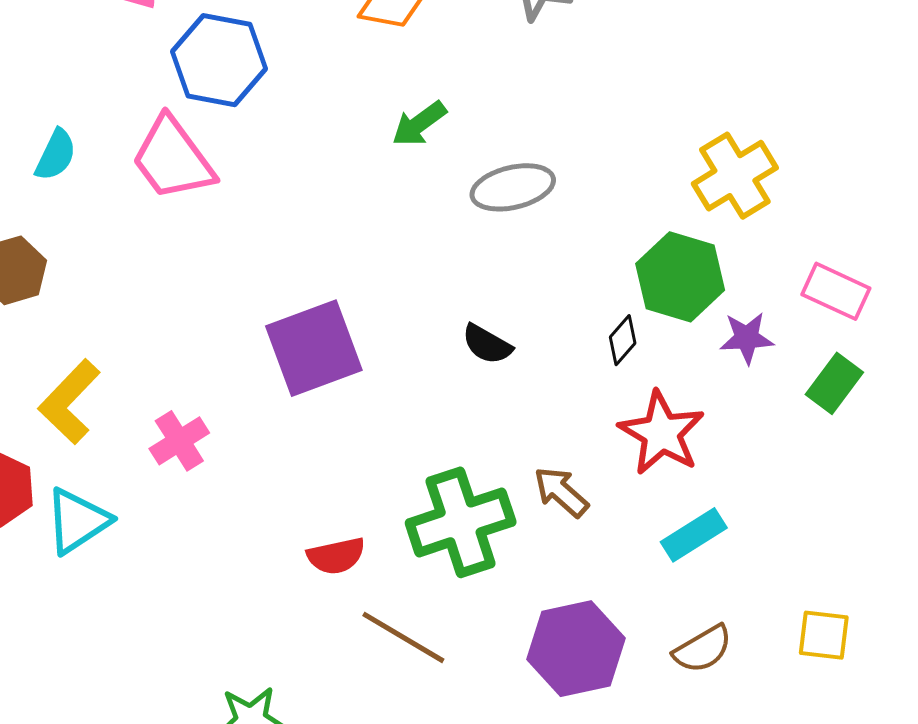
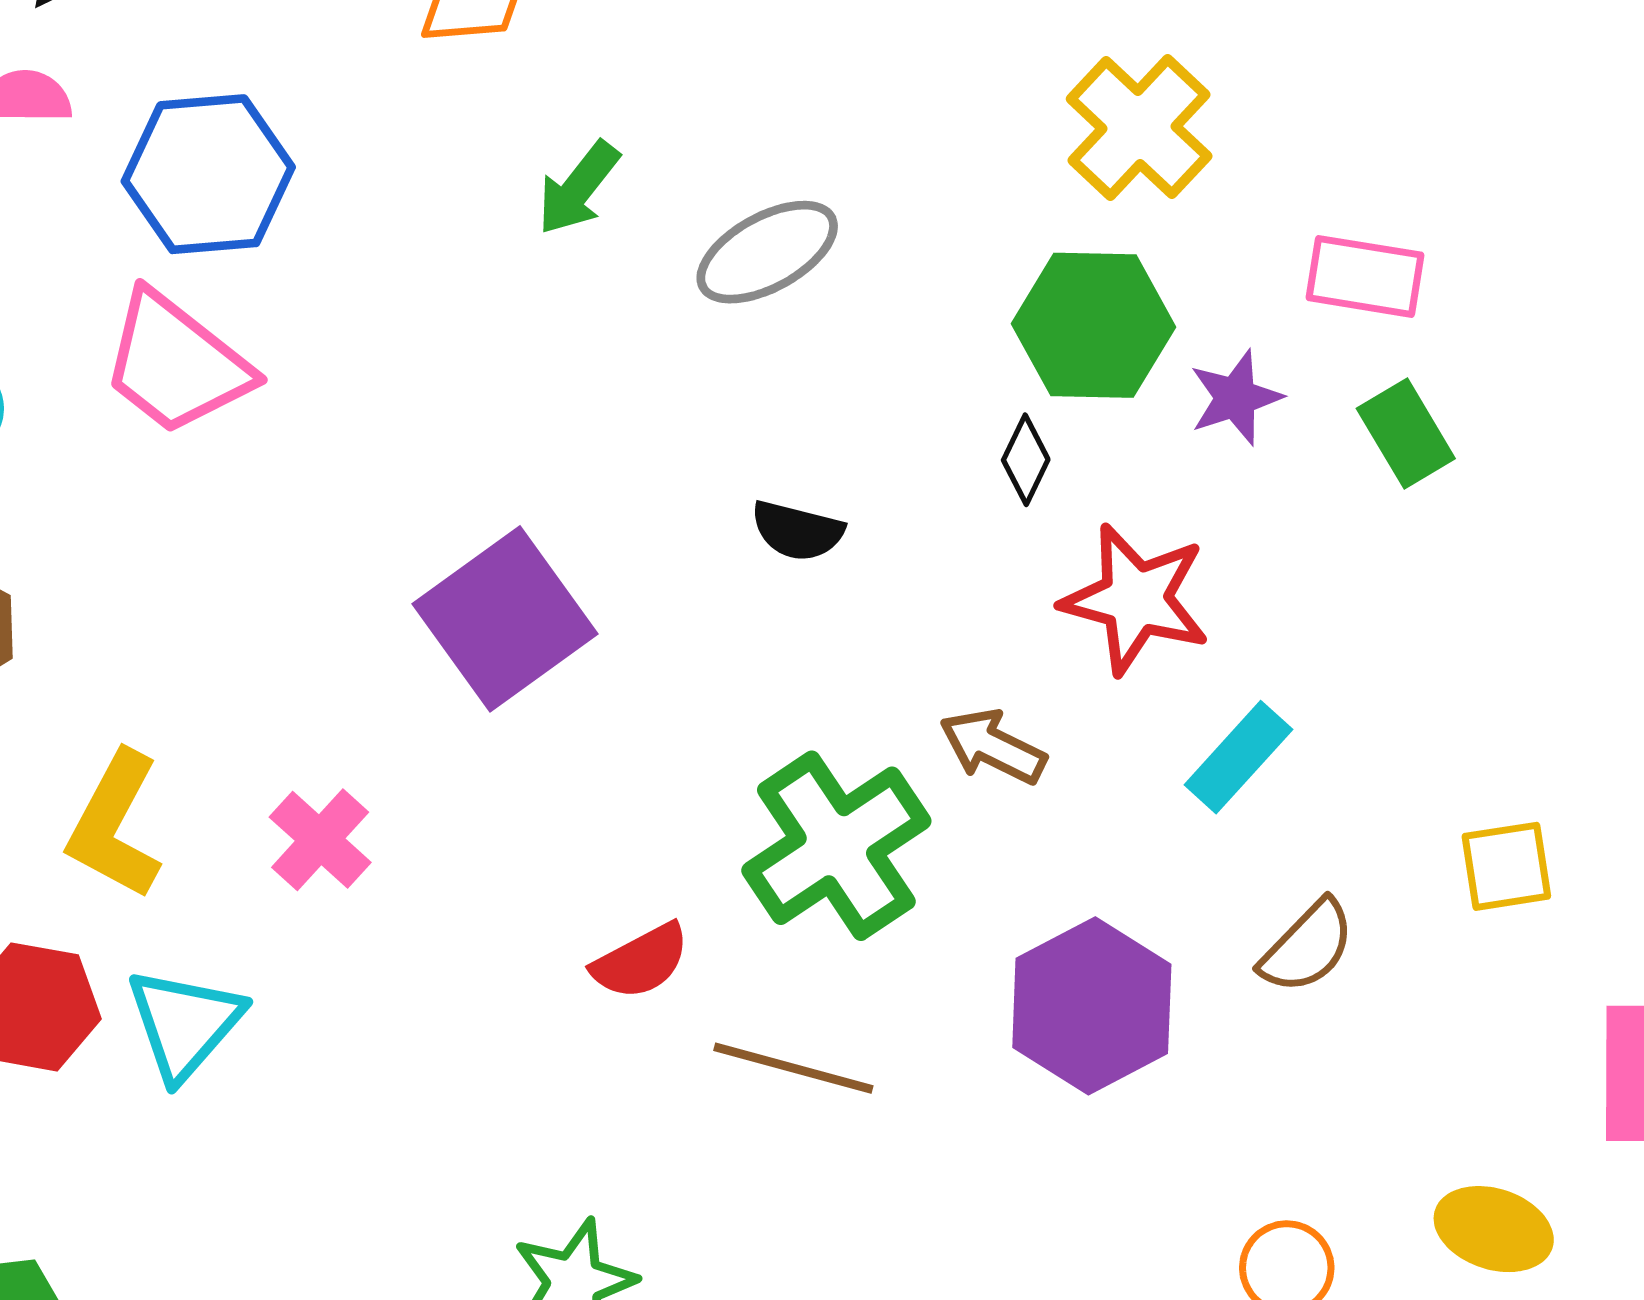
green rectangle: (834, 383) -> (1406, 434), turned -52

